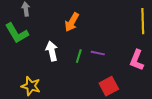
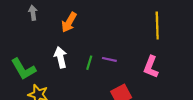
orange arrow: (72, 22) -> (69, 22), moved
green L-shape: (17, 33) -> (23, 69), moved

